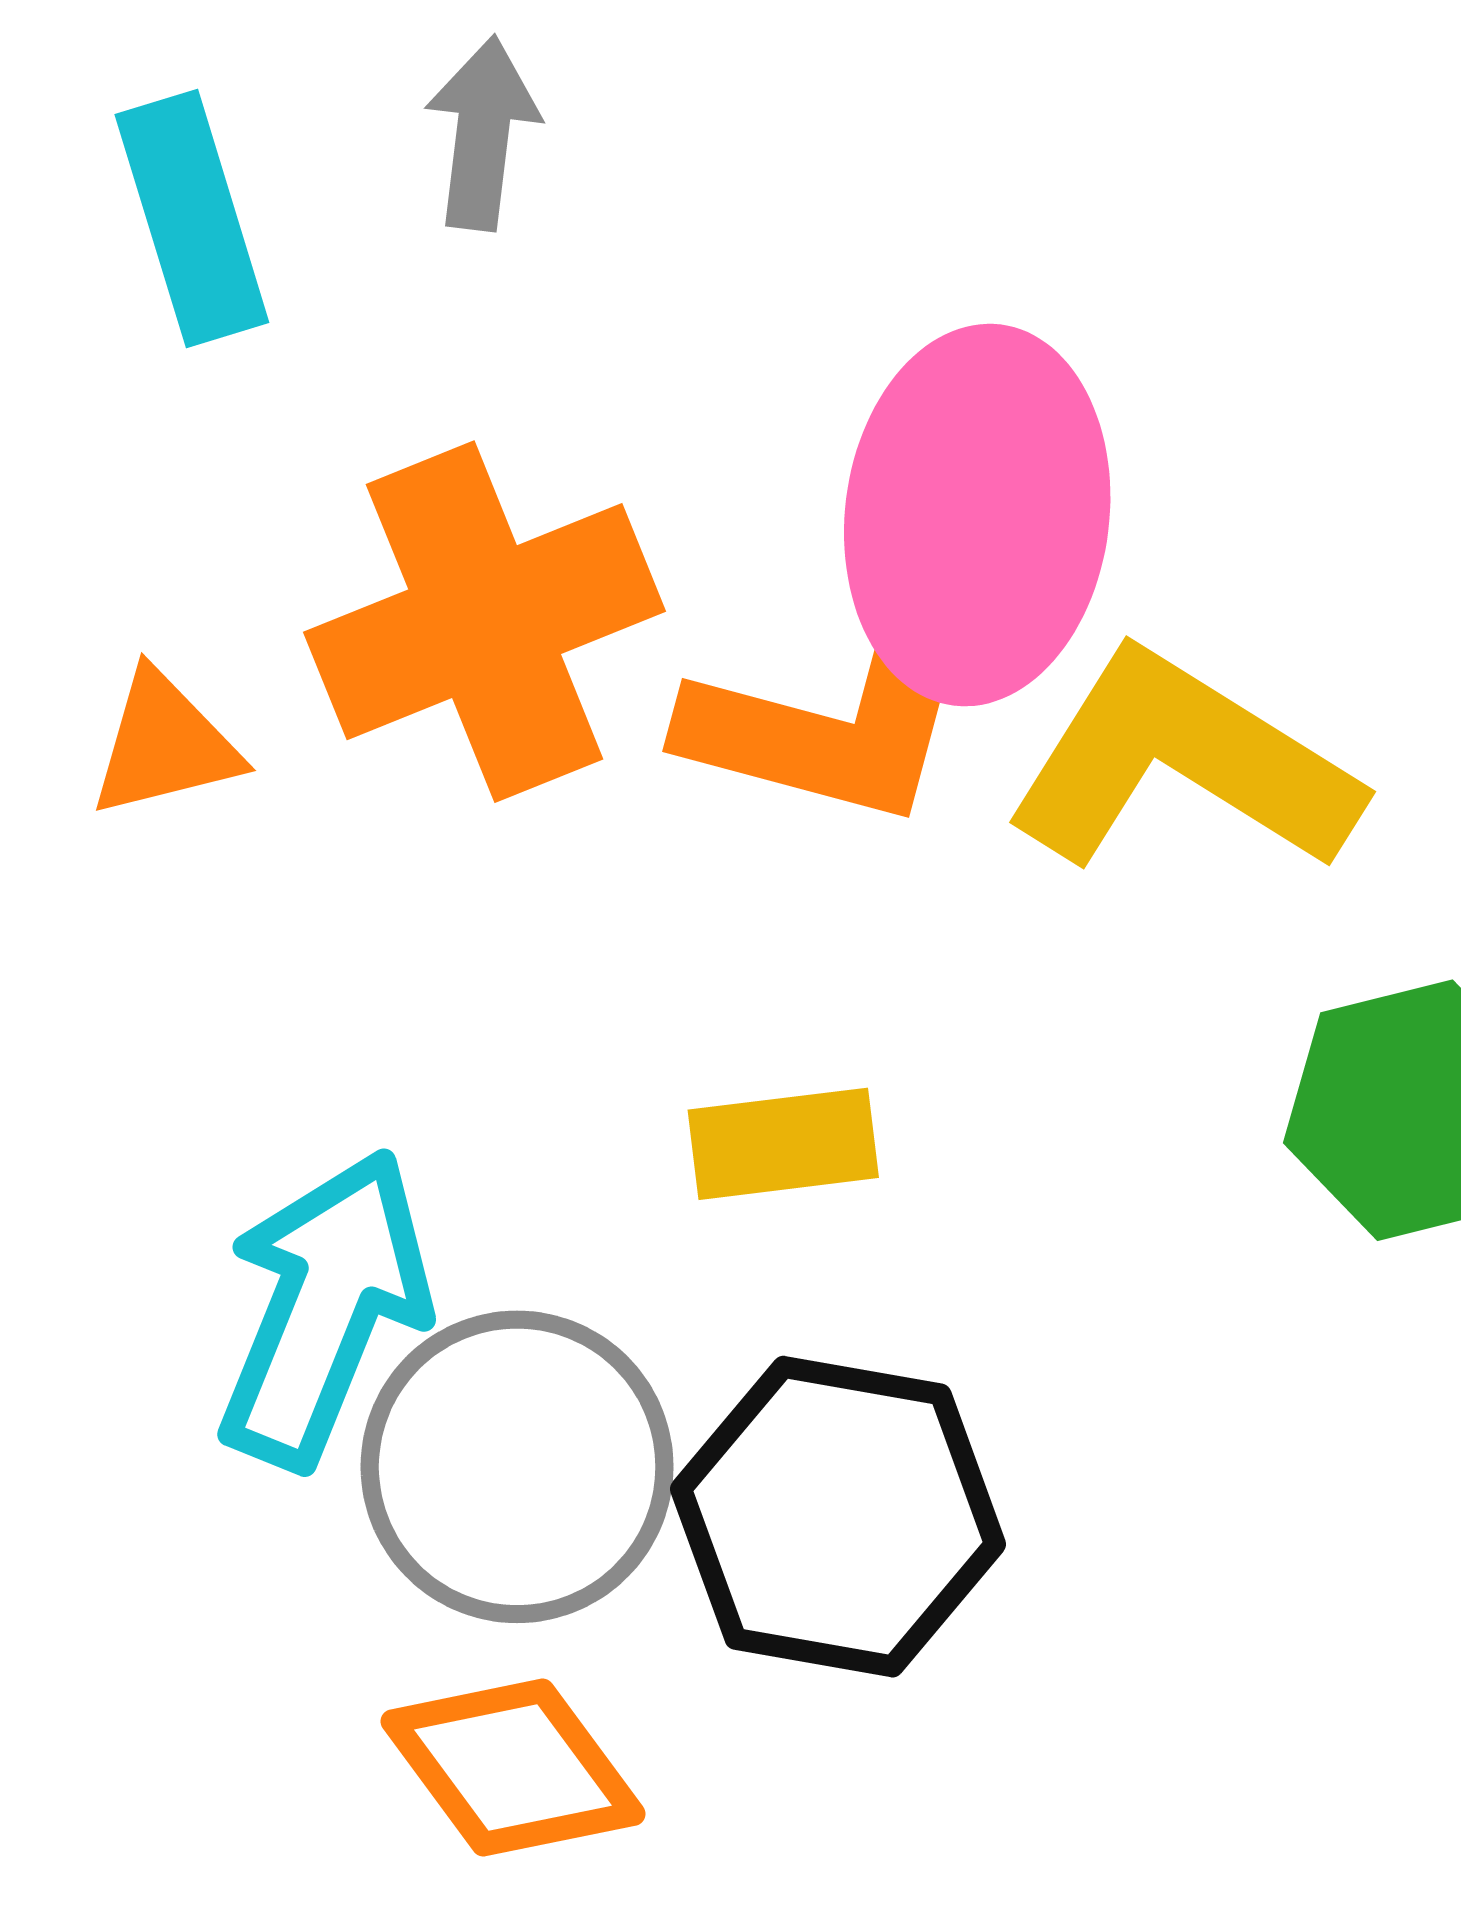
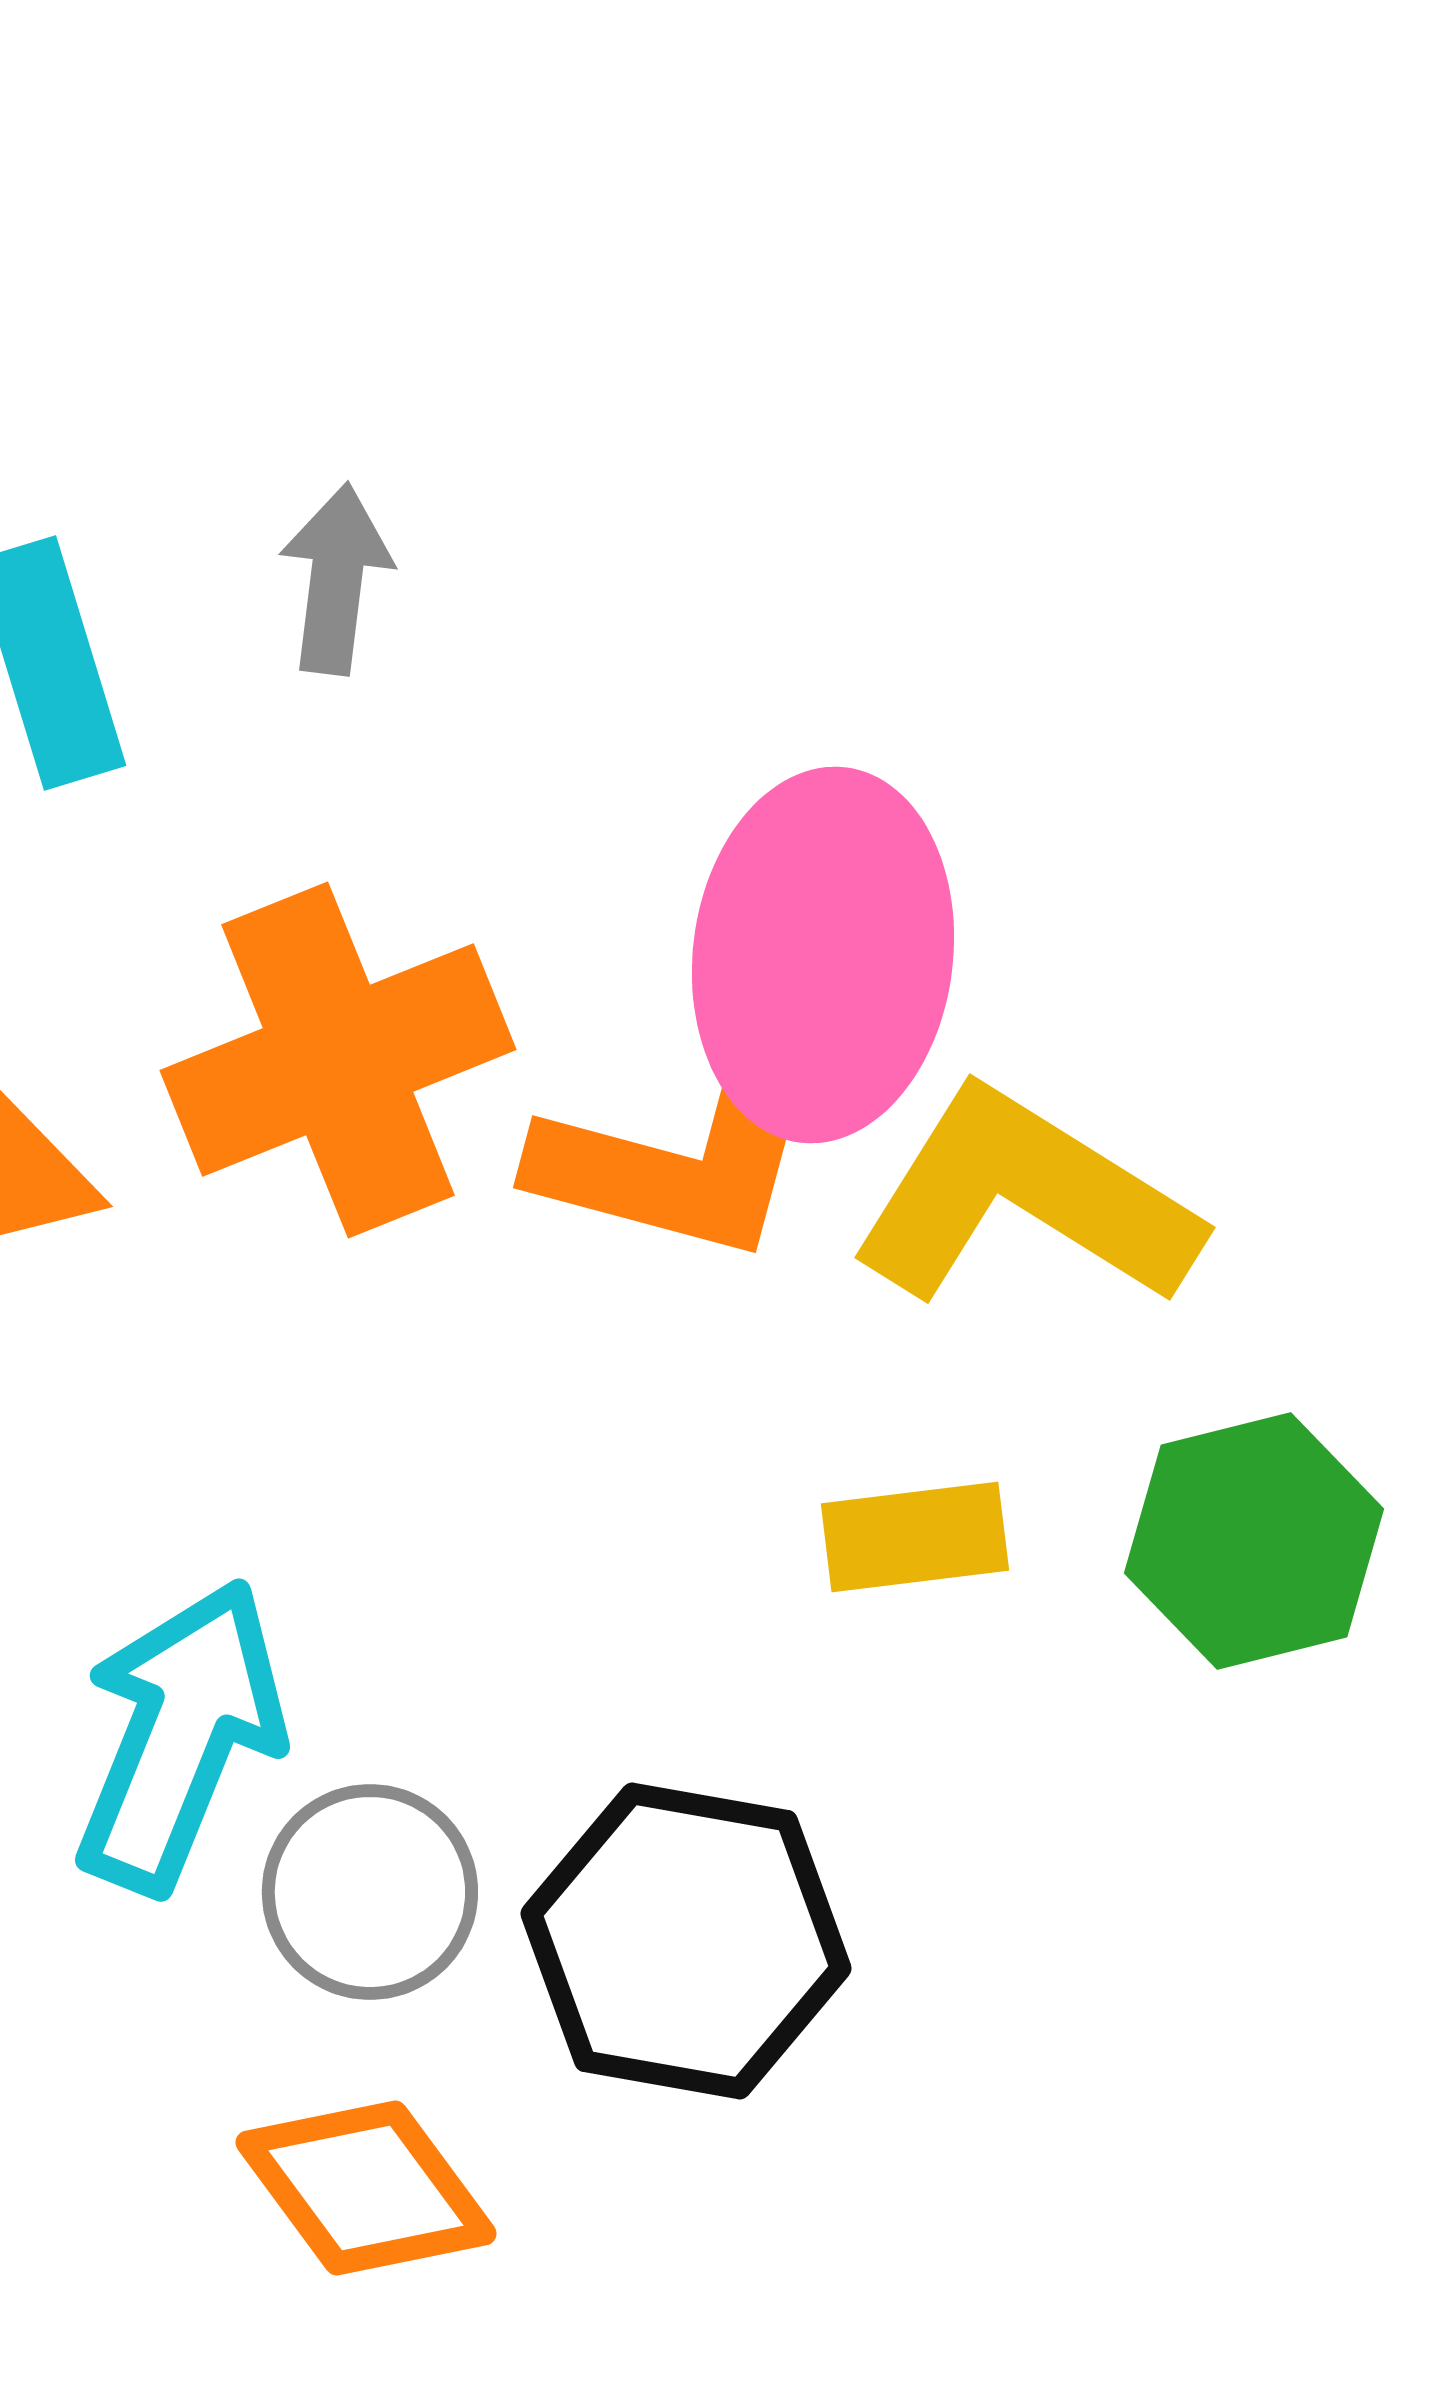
yellow rectangle: (783, 1144) -> (915, 1537), moved
gray circle: (517, 1467) -> (370, 1892), size x0.7

